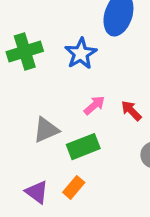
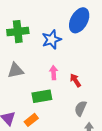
pink arrow: (94, 105) -> (54, 73), turned -64
gray triangle: (46, 130) -> (16, 70), moved

